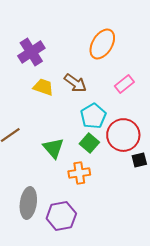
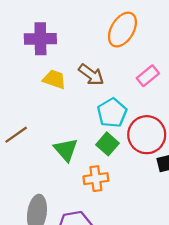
purple cross: (31, 52) -> (40, 39), turned 32

